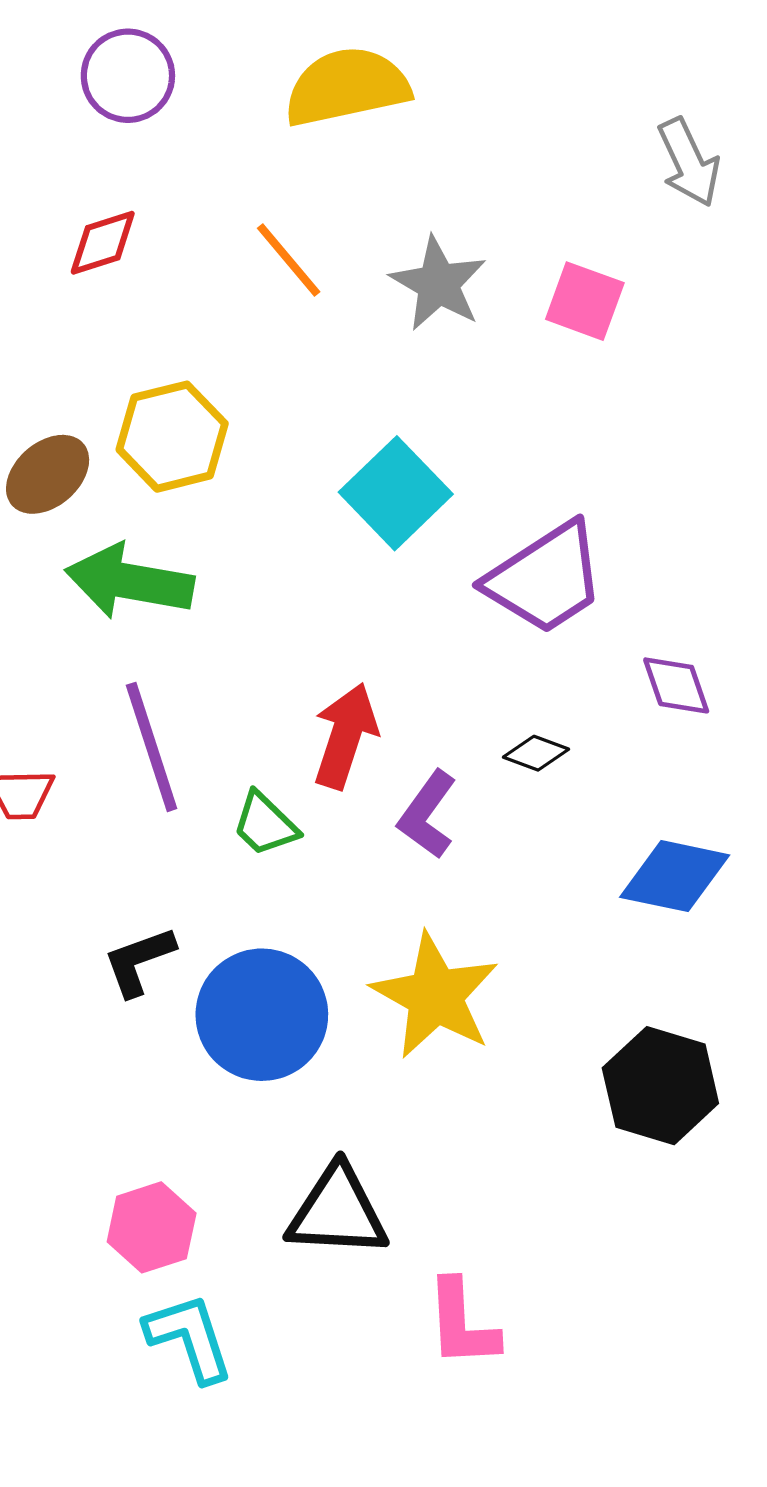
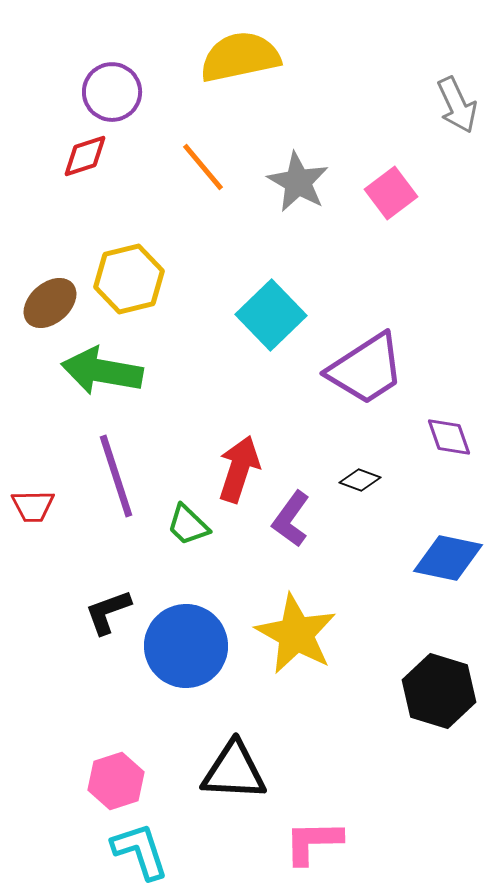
purple circle: (128, 76) -> (112, 92), moved
pink square: (585, 301) -> (391, 193), turned 33
pink L-shape: (462, 1324) -> (313, 842), turned 92

